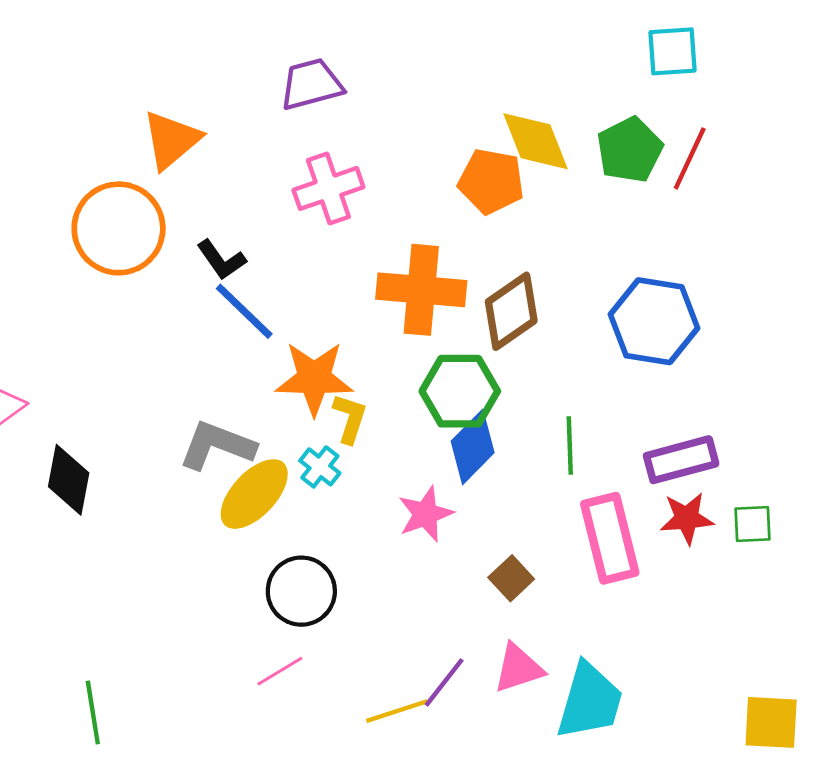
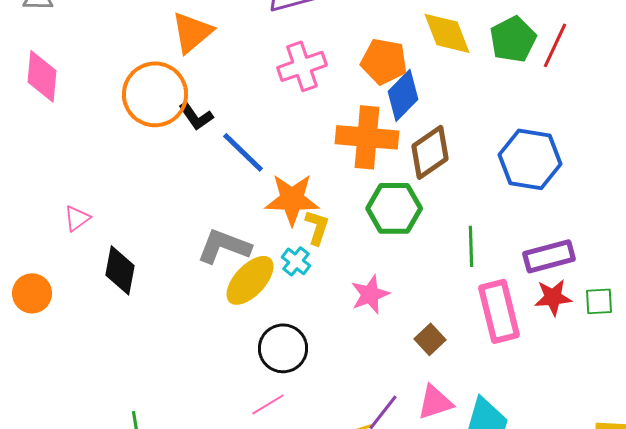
orange pentagon: (491, 181) -> (384, 61), moved
black L-shape: (221, 260) -> (196, 116), moved
blue diamond: (473, 447) -> (403, 95), moved

